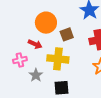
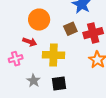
brown square: (67, 34) -> (70, 29), moved
gray star: (36, 75) -> (33, 81), moved

